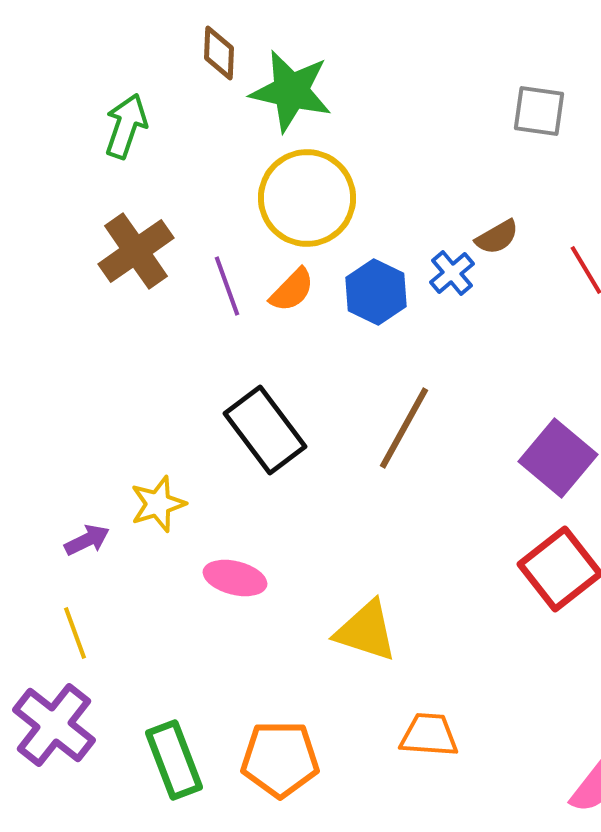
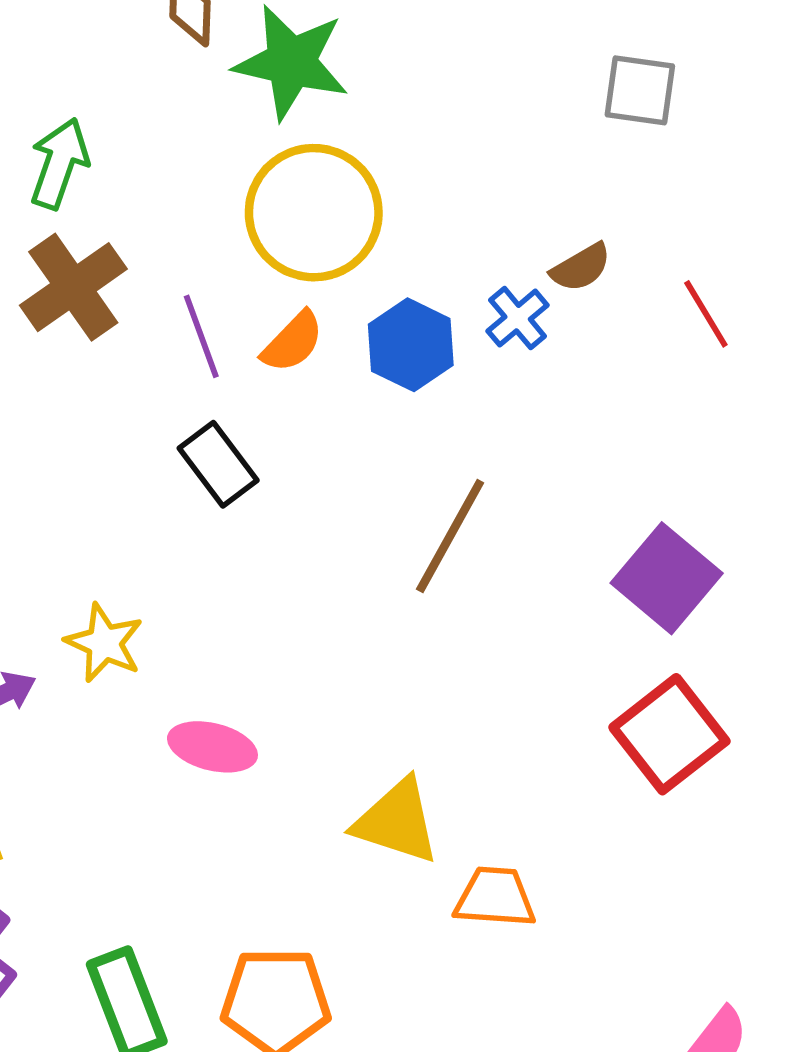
green arrow: (126, 126) -> (59, 163), moved
black rectangle: (265, 430) -> (218, 464), moved, size x0.7
yellow star: (158, 504) -> (104, 643), turned -30
orange trapezoid: (429, 735) -> (495, 897), moved

